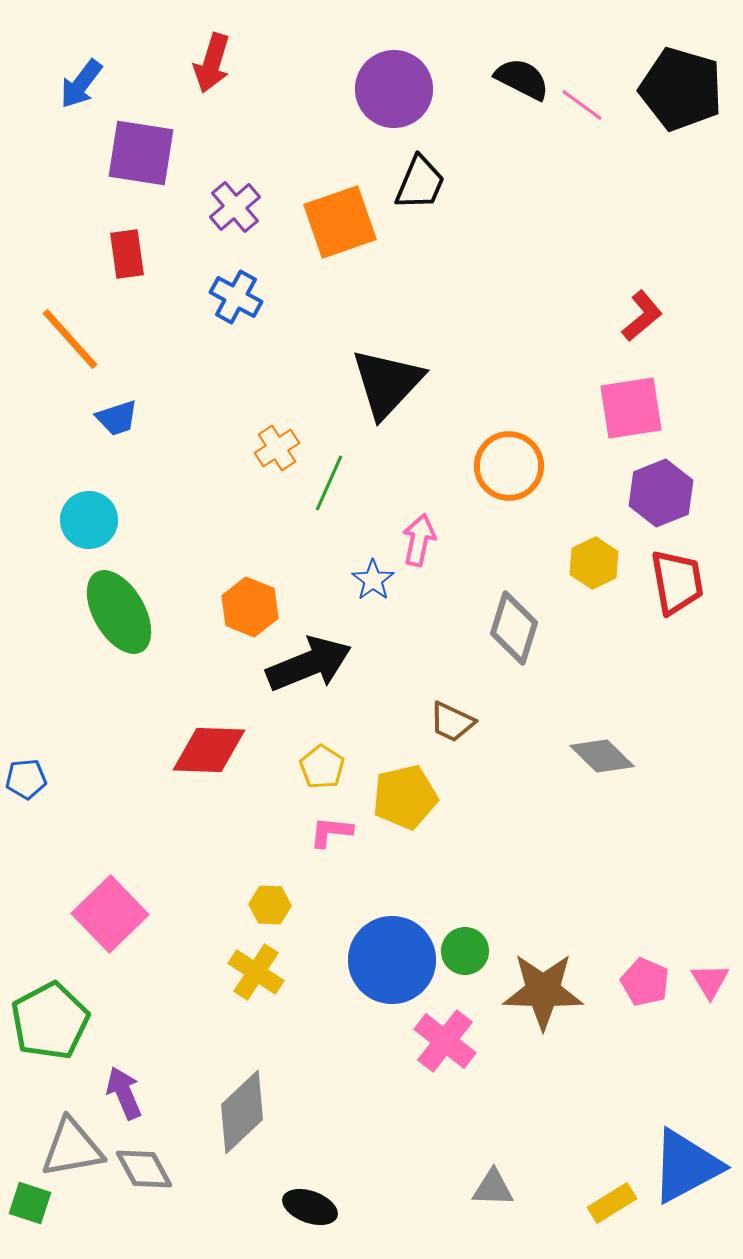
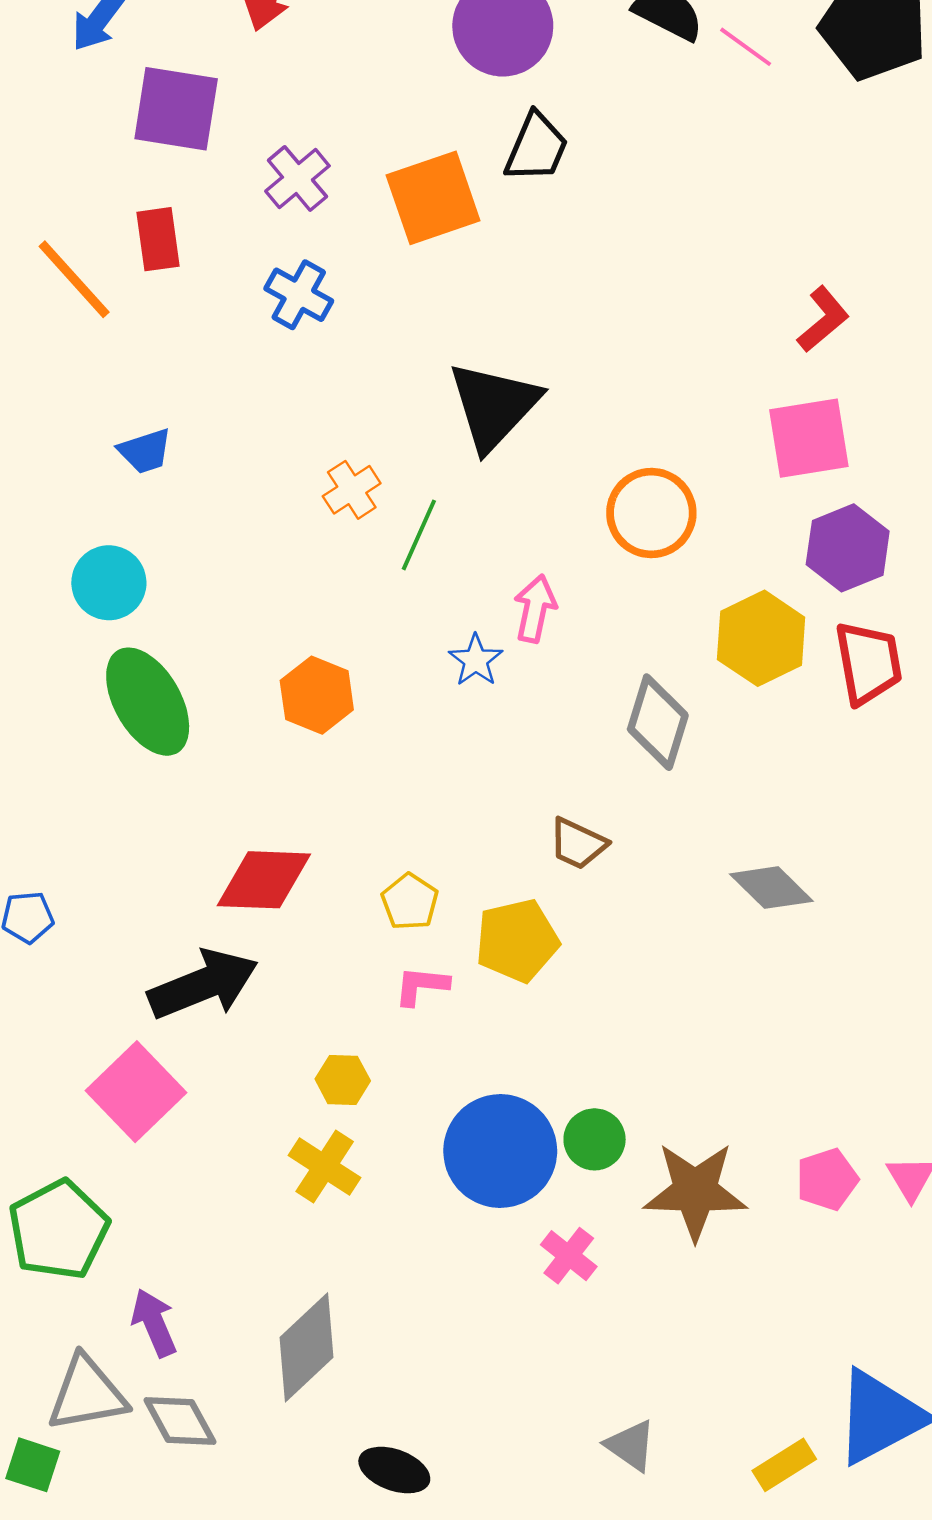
orange line: (70, 339) -> (74, 279), moved
yellow hexagon: (594, 563) -> (761, 638), size x1.4
black arrow: (309, 664) -> (203, 984), moved
pink pentagon: (645, 982) -> (827, 1179), turned 30
pink cross: (445, 1041) -> (569, 1256), size x0.7
gray triangle: (493, 1188) -> (631, 1445), turned 33

